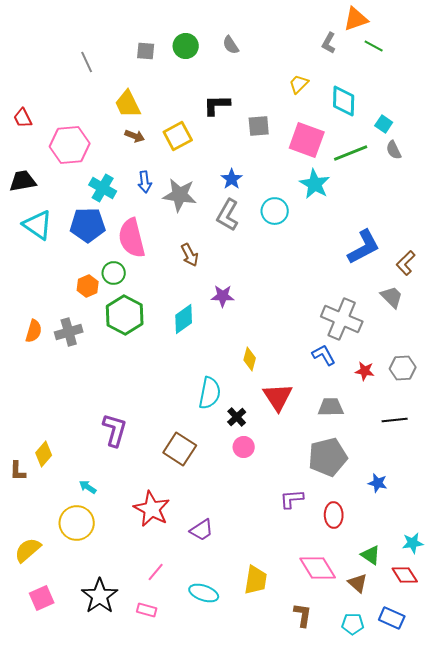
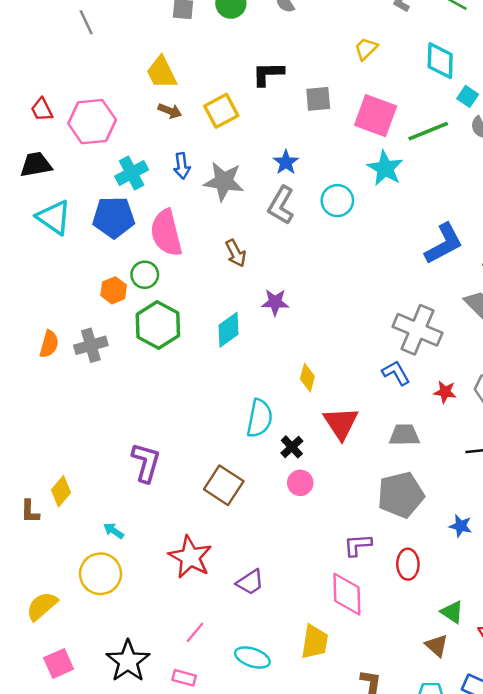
gray line: (87, 62) -> (86, 22), moved
cyan diamond: (344, 101) -> (440, 61), moved
red trapezoid: (23, 118) -> (42, 110), moved
cyan cross: (103, 188) -> (132, 173), turned 32
pink diamond: (318, 568) -> (347, 594), moved, turned 30

